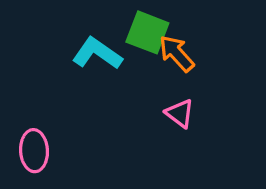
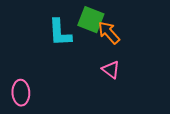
cyan L-shape: (97, 53) -> (60, 33), turned -128

